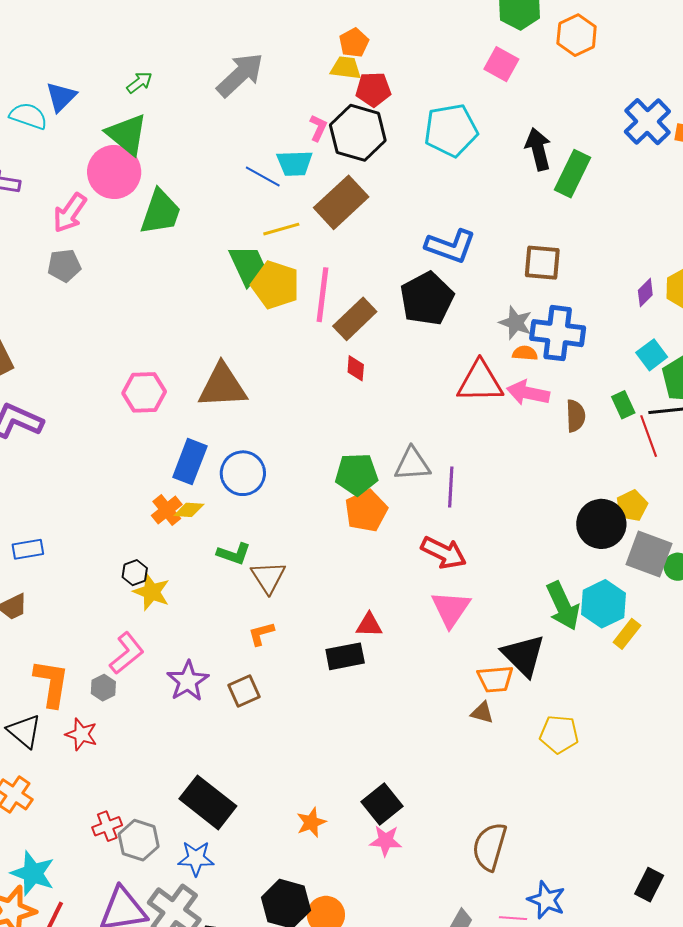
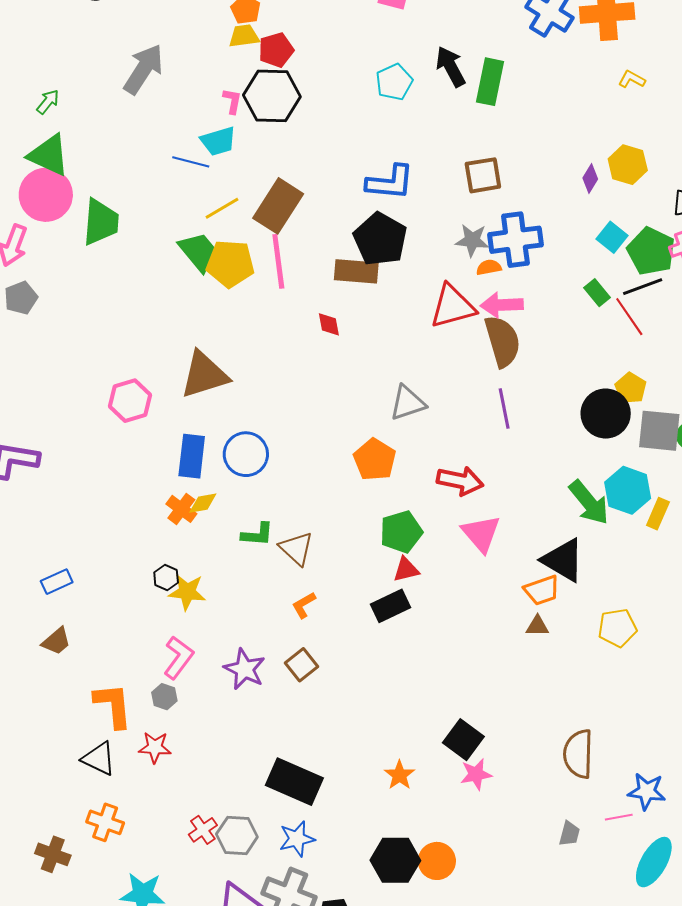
cyan pentagon: (451, 130) -> (394, 82), moved, size x0.7
brown rectangle: (341, 202) -> (278, 206), moved
brown rectangle: (355, 319) -> (356, 271), moved, turned 63
brown semicircle: (576, 416) -> (502, 341), moved, size x1.6
green pentagon: (357, 474) -> (401, 532), moved
purple line: (451, 487) -> (504, 409), moved

